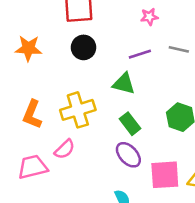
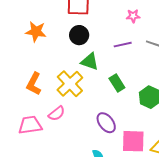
green triangle: (124, 84) -> (90, 62), moved
yellow cross: (78, 110) -> (70, 84), turned -32
green rectangle: (130, 124) -> (117, 83), moved

